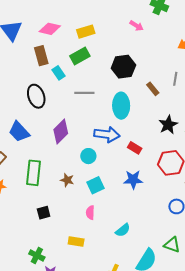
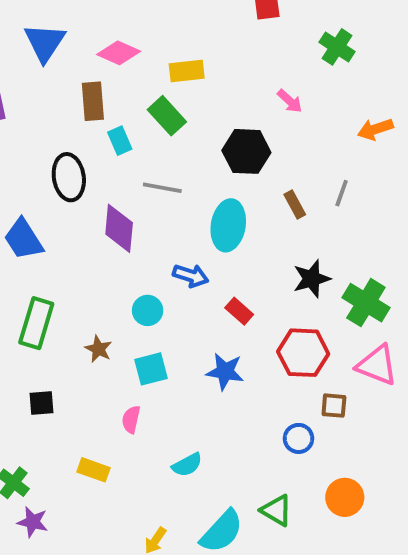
pink arrow: (136, 26) -> (290, 101), moved
green rectangle: (80, 56) -> (167, 116), turned 66
purple diamond: (61, 131) -> (119, 228), moved, turned -50
blue arrow: (107, 134) -> (191, 276), size x0.7

